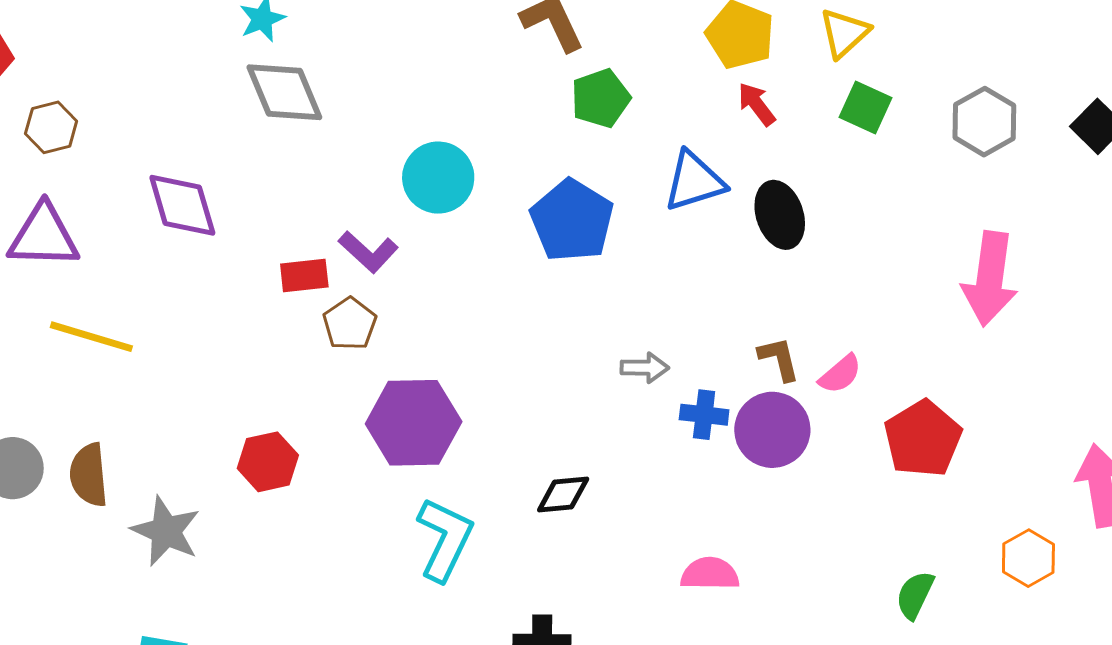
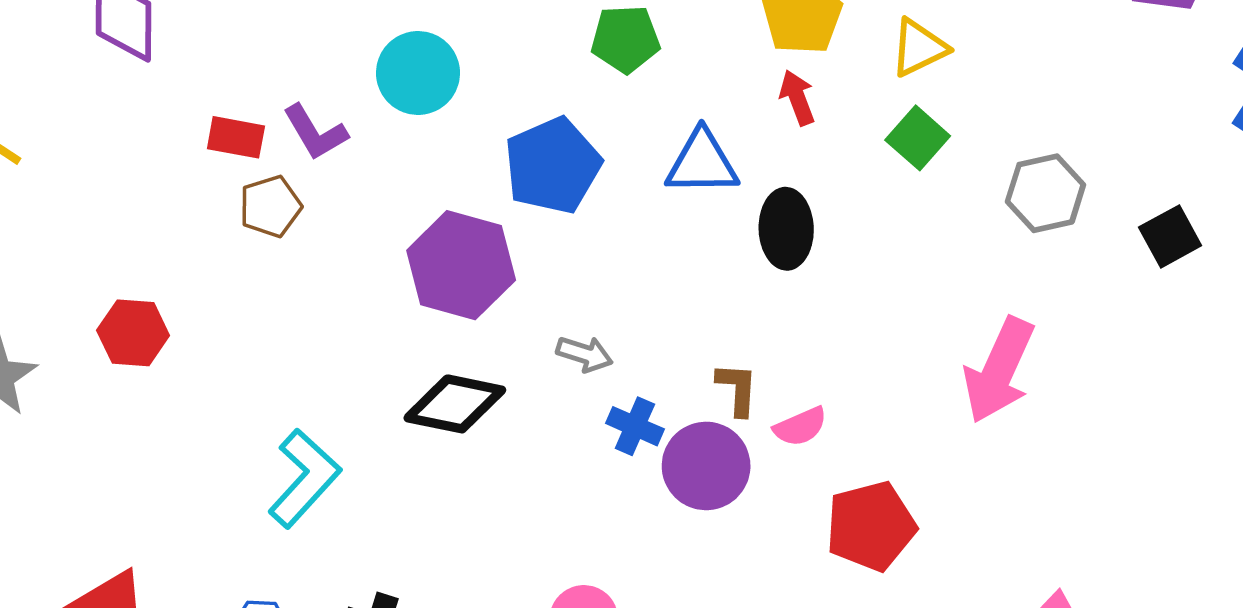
purple hexagon: (414, 423) -> (461, 265), moved
black diamond: (563, 495) -> (455, 404), moved, size x1.5

